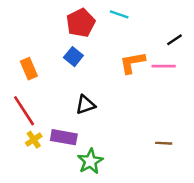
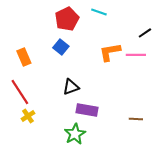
purple rectangle: (64, 137) -> (87, 110), moved

